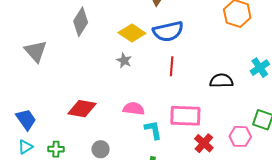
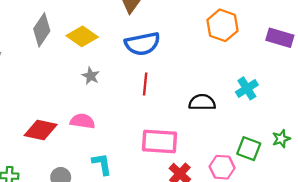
yellow diamond: (132, 33) -> (82, 36), moved
pink semicircle: (134, 109) -> (83, 121), moved
cyan L-shape: (153, 130) -> (102, 164), moved

